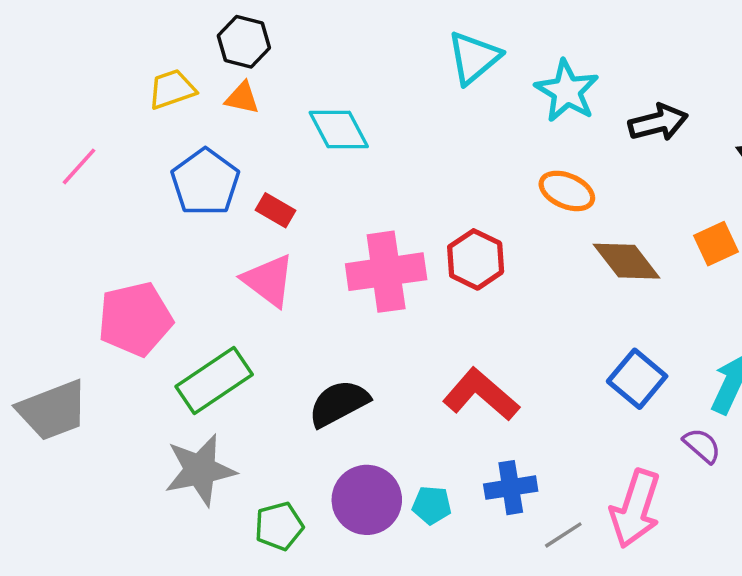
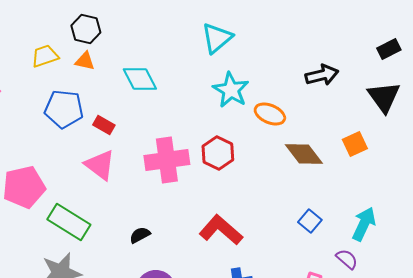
cyan star: (567, 91) -> (231, 90), moved
blue pentagon: (205, 182) -> (64, 109), turned -30
blue square: (637, 379) -> (310, 221), size x0.7
green rectangle: (214, 381) -> (69, 222), turned 66
black semicircle: (339, 403) -> (140, 235), size x0.6

